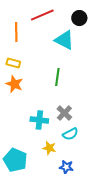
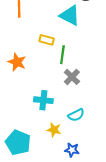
yellow rectangle: (13, 63) -> (47, 40), moved
gray cross: (64, 113) -> (72, 77), moved

